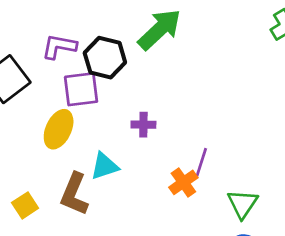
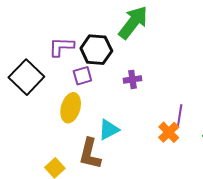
purple square: (81, 89) -> (82, 76), size x0.7
purple cross: (143, 125) -> (132, 79), moved

